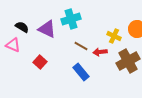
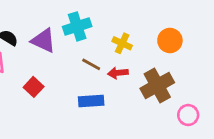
yellow cross: (114, 36) -> (122, 43), moved
blue rectangle: (81, 72) -> (91, 101), turned -54

